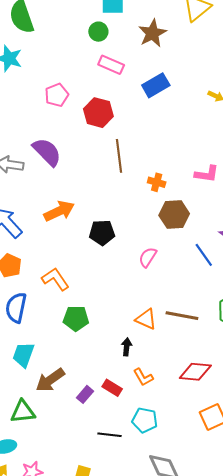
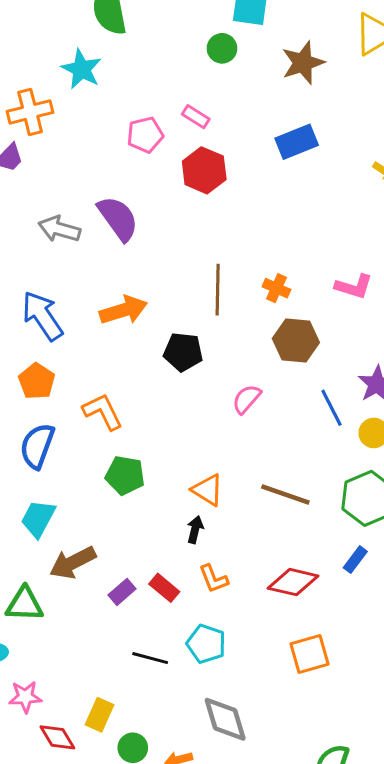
pink rectangle: (111, 65) -> (196, 117), moved, size x0.7
brown line: (119, 156) -> (218, 290), moved
orange triangle: (146, 319) -> (208, 490), moved

